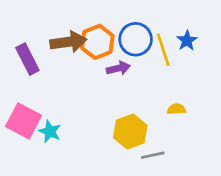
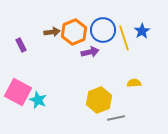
brown arrow: (68, 42) -> (52, 32), size x0.6
purple rectangle: (27, 59) -> (21, 45), size x0.6

